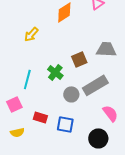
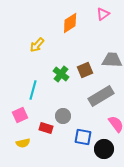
green cross: (55, 72) -> (61, 74), moved
gray circle: (71, 94) -> (63, 116), moved
blue square: (65, 124) -> (83, 137), moved

